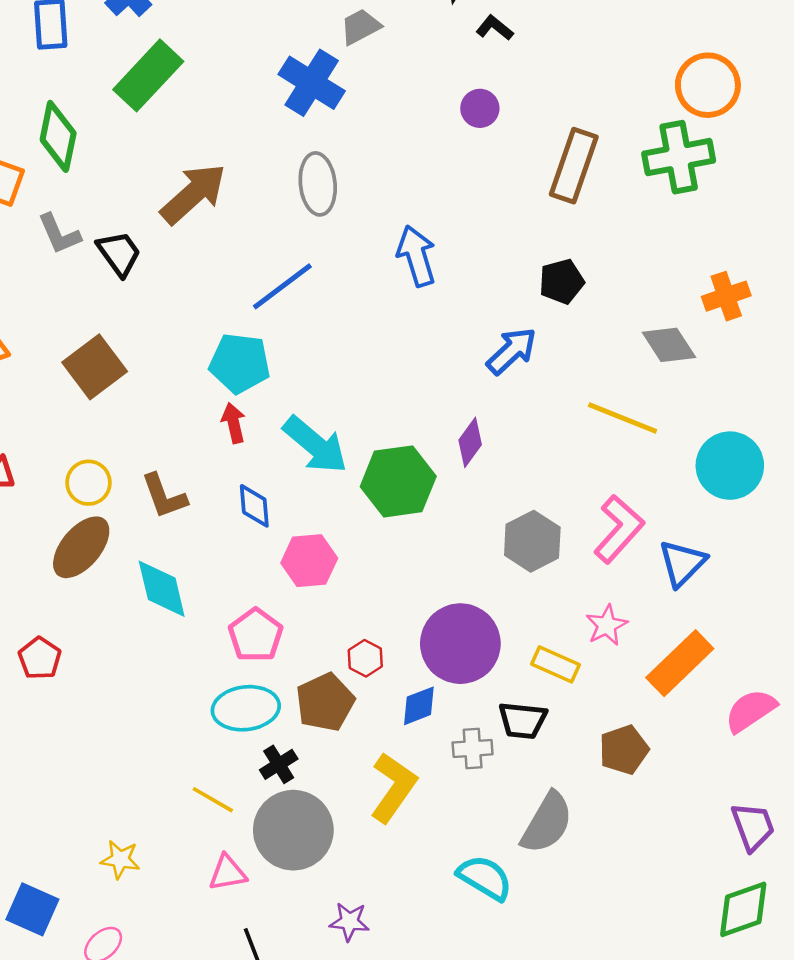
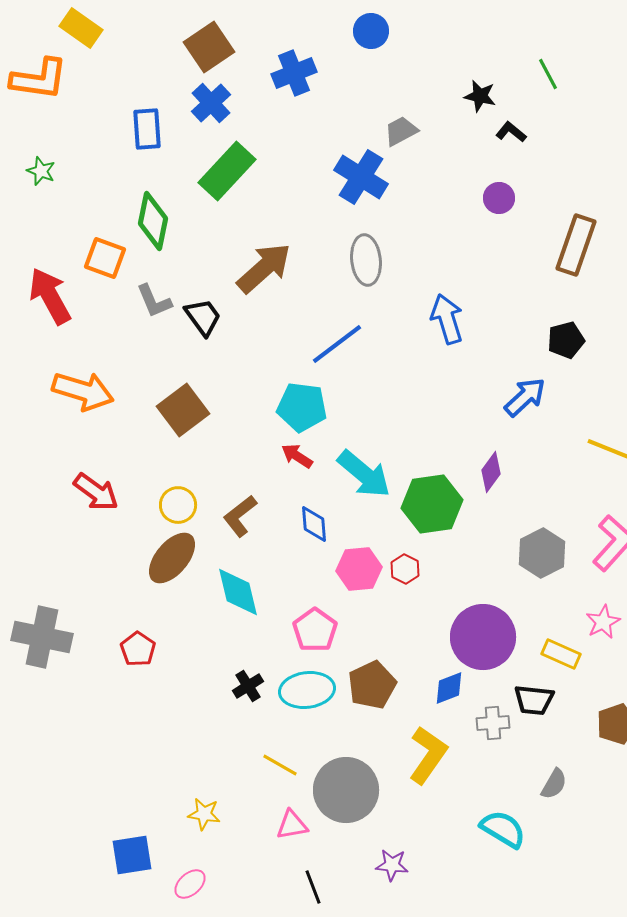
red arrow: (234, 423) -> (297, 456), turned -44
brown L-shape: (164, 496) -> (240, 516), turned 72
red hexagon: (365, 658) -> (405, 569), moved
black cross: (279, 764) -> (248, 686), moved
gray semicircle: (547, 823) -> (554, 784), size x0.6
blue square: (32, 909) -> (132, 855), turned -33

